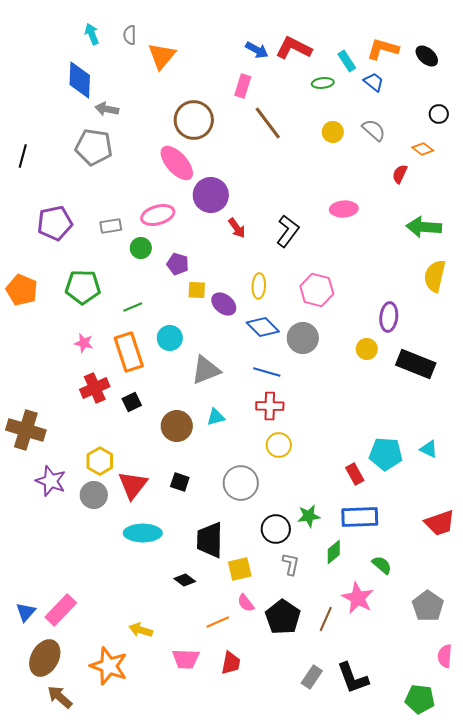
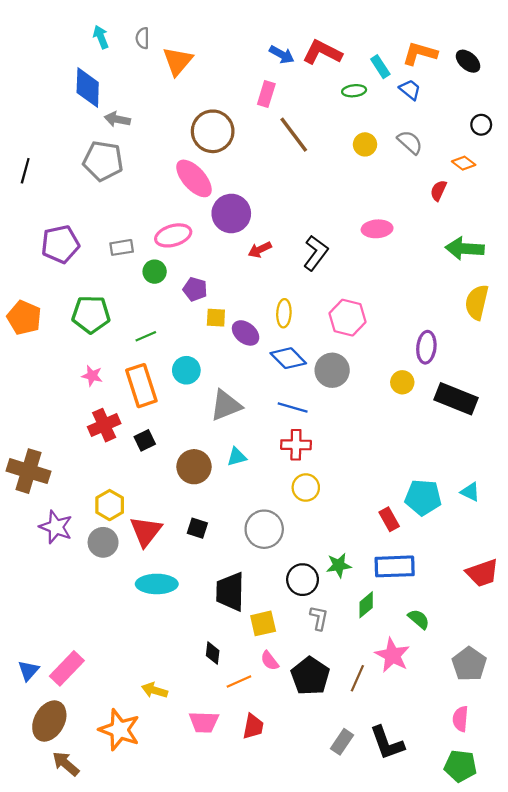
red arrow: (237, 228) -> (260, 250), turned 100
black diamond: (185, 580) -> (213, 653), moved, turned 60
pink semicircle: (445, 656) -> (460, 719), moved

